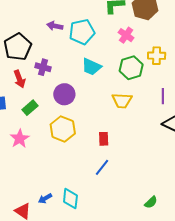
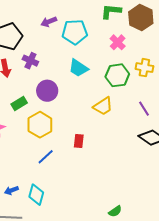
purple arrow: (55, 26) -> (49, 22), turned -42
purple line: (163, 96) -> (144, 109), turned -42
yellow trapezoid: (122, 101) -> (103, 106), turned -45
green rectangle: (30, 108) -> (19, 103), moved
blue line: (102, 167) -> (46, 157), moved

